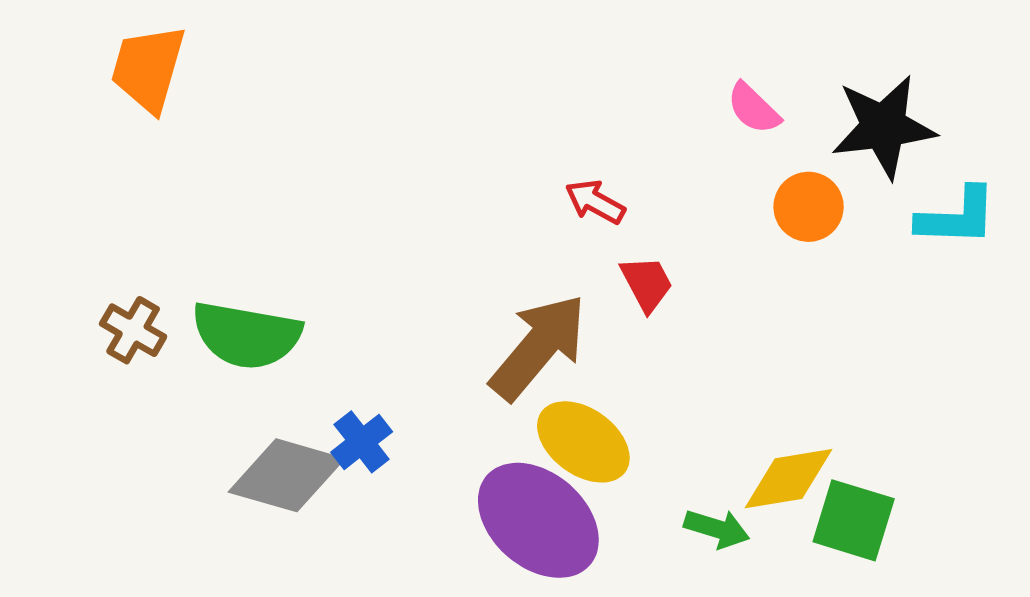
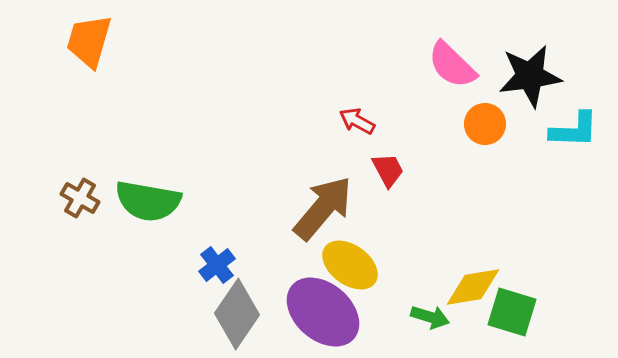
pink semicircle: (753, 108) -> (452, 65), size x1.5
gray diamond: (287, 475) -> (237, 314), moved, turned -72

